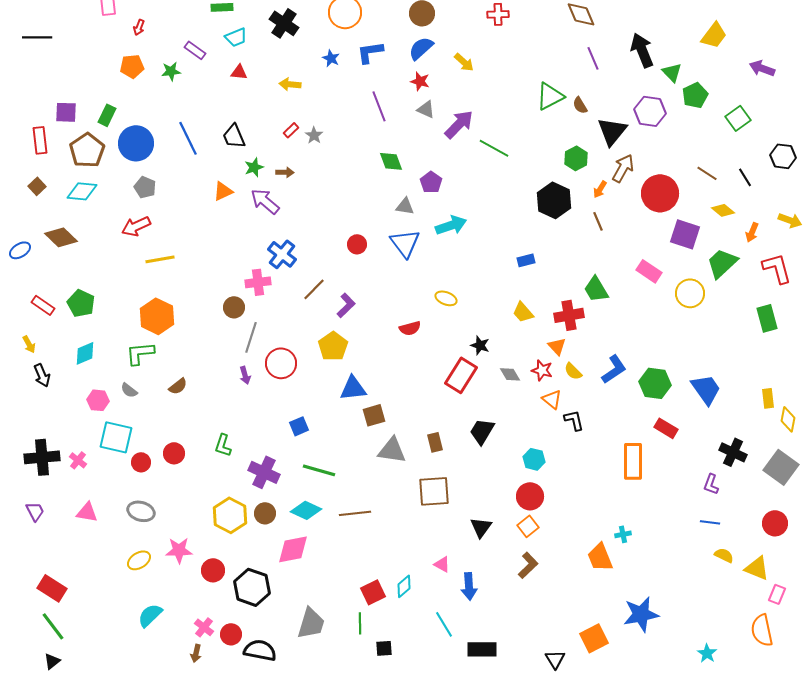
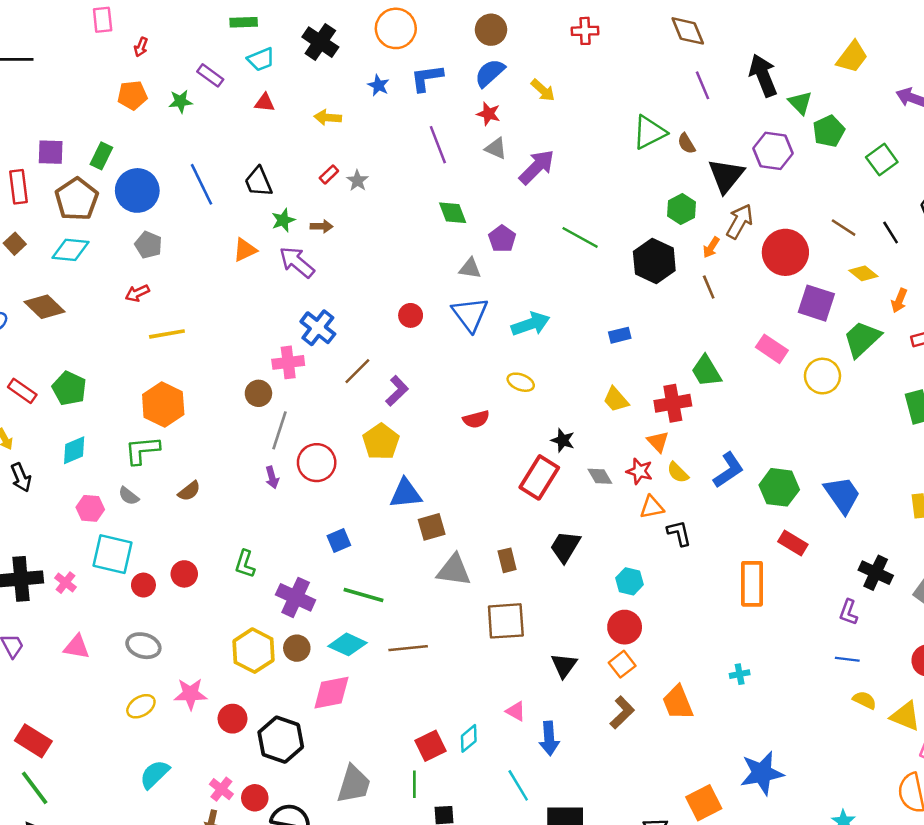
green line: (494, 148) -> (580, 237), moved
cyan arrow: (451, 225) -> (531, 324), moved
red arrow: (136, 226) -> (137, 293), size x0.7
orange triangle: (552, 399) -> (652, 507), turned -50
orange trapezoid: (600, 557) -> (678, 703), moved

